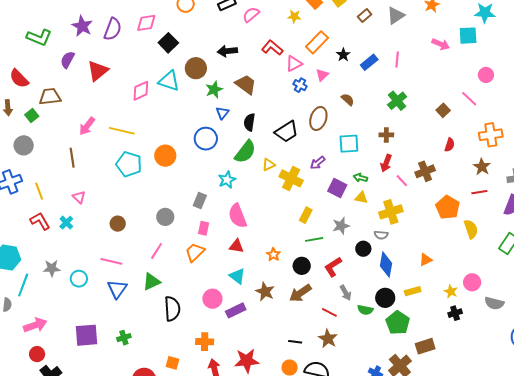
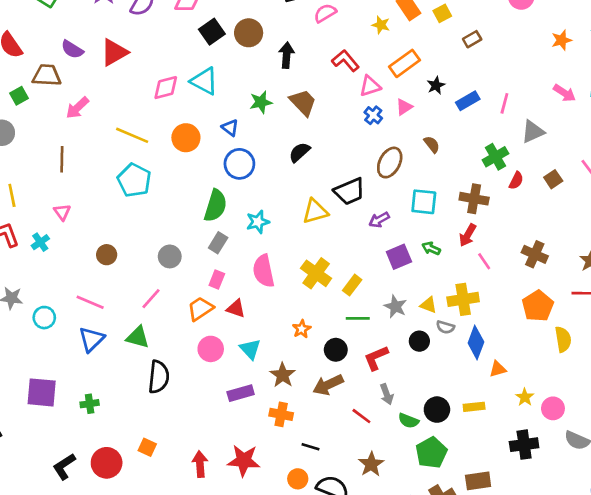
gray triangle: (396, 15) -> (533, 132), moved
black arrow: (227, 51) -> (287, 55), turned 90
purple semicircle: (67, 60) -> (72, 49), moved, turned -96
brown circle: (196, 68) -> (249, 33), moved
blue triangle: (222, 113) -> (230, 128), moved, turned -40
black semicircle: (249, 122) -> (300, 152), turned 30
pink arrow: (87, 126) -> (77, 108), moved
black trapezoid: (287, 132) -> (349, 191), moved
brown cross: (386, 135) -> (474, 199), size x1.5
red semicircle: (450, 145) -> (516, 181), moved
green semicircle: (245, 152) -> (215, 206), moved, turned -30
orange circle: (165, 156) -> (186, 138), moved
yellow triangle: (269, 165) -> (315, 211), size x1.5
brown cross: (425, 171) -> (535, 254), moved, turned 36
yellow cross: (291, 178) -> (316, 273), moved
purple square: (337, 188) -> (399, 257), turned 30
yellow triangle: (361, 198) -> (428, 305), moved
gray star: (341, 226) -> (395, 307), turned 30
red triangle: (236, 246) -> (236, 309), moved
blue diamond: (386, 265) -> (476, 342), moved
green triangle: (152, 282) -> (138, 337), turned 30
yellow star: (451, 291) -> (525, 397), moved
pink circle: (212, 299) -> (211, 349), moved
black cross: (455, 313) -> (524, 445), size x1.5
green pentagon: (398, 323) -> (431, 453), moved
brown star: (328, 339) -> (371, 464), moved
orange cross: (205, 342) -> (281, 414), moved

